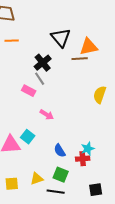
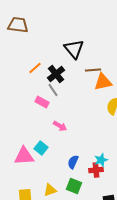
orange line: (12, 41) -> (35, 68), moved, turned -40
orange triangle: (89, 47) -> (103, 82), moved
blue semicircle: (60, 151) -> (73, 162), turned 56

